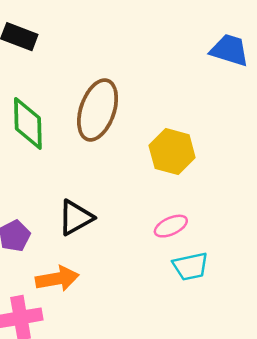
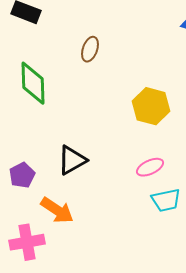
brown ellipse: (98, 110) -> (90, 49), moved, size x0.5
orange arrow: (57, 279) -> (57, 210), turned 44

